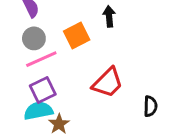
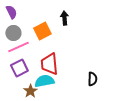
red trapezoid: (108, 83) -> (49, 64), moved, turned 130
cyan semicircle: (38, 111) -> (44, 81), moved

